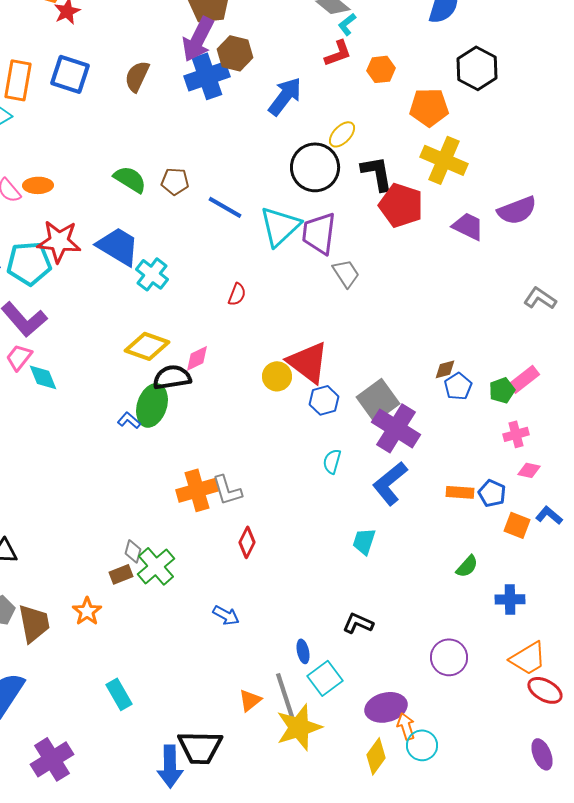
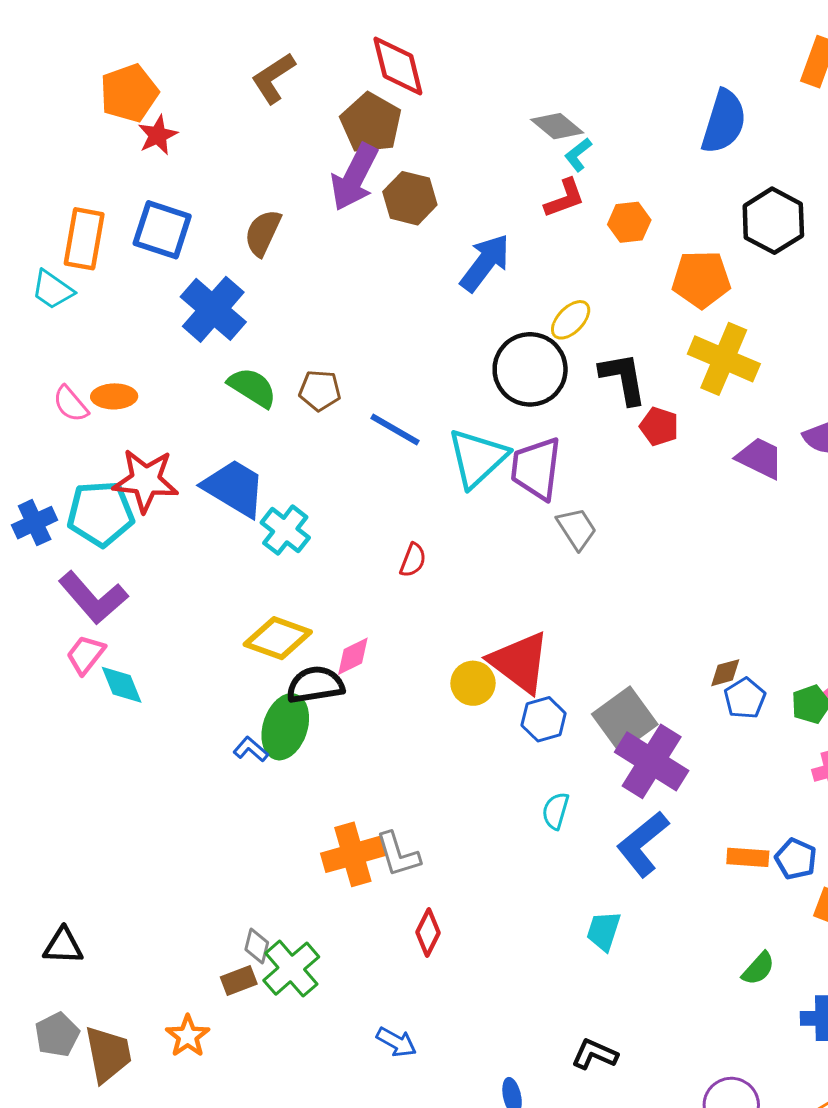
blue cross: (207, 76) -> (213, 309), moved, turned -30
red pentagon: (401, 205) -> (659, 426), size x0.6

